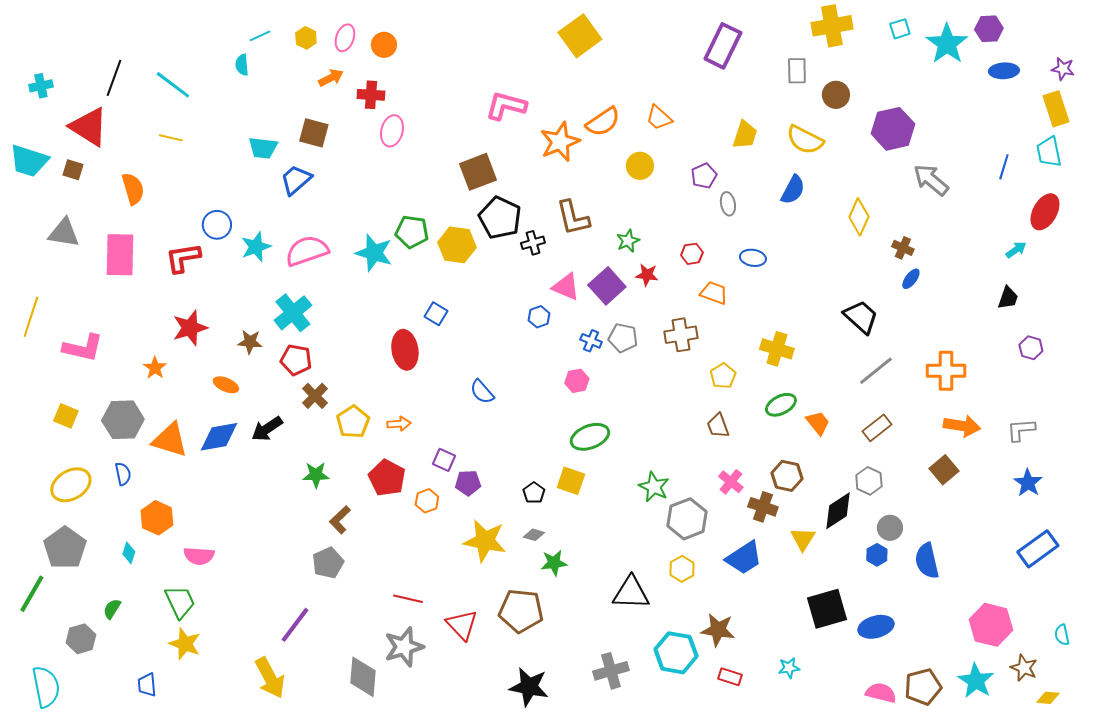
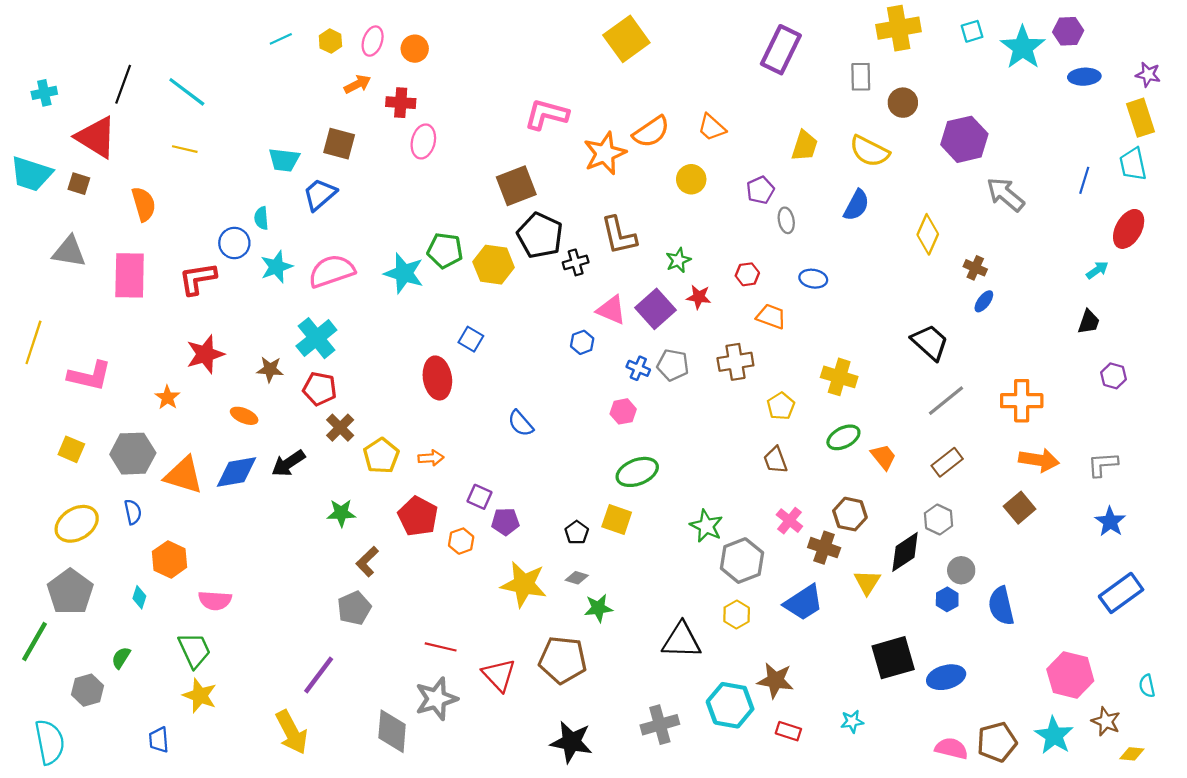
cyan semicircle: (242, 65) -> (261, 218), moved

